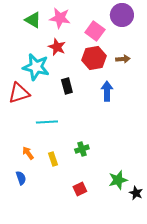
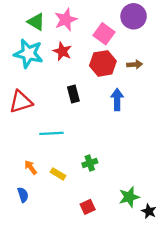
pink star: (60, 18) -> (66, 20), turned -30
cyan star: (36, 67) -> (28, 54), moved
yellow rectangle: (53, 159) -> (58, 174), turned -40

